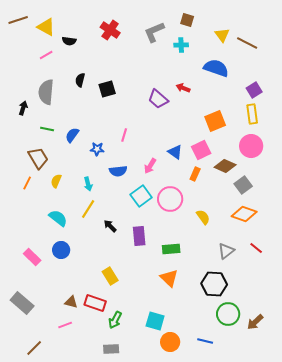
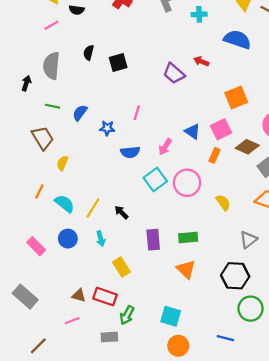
orange line: (27, 183) -> (39, 192), moved
cyan arrow: (88, 184) -> (101, 239), moved
yellow line: (88, 209) -> (93, 208), moved
purple rectangle: (139, 236) -> (153, 240), moved
orange circle: (170, 342) -> (178, 346), moved
gray rectangle: (111, 349) -> (109, 337), moved

